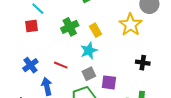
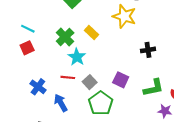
cyan star: (89, 51) -> (77, 57), moved
gray square: (89, 74) -> (90, 82), moved
purple square: (109, 82) -> (121, 80), turned 35

